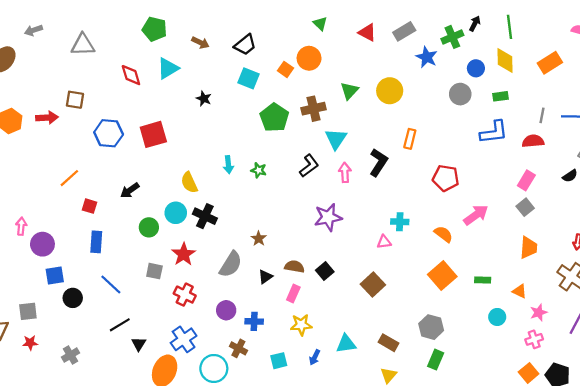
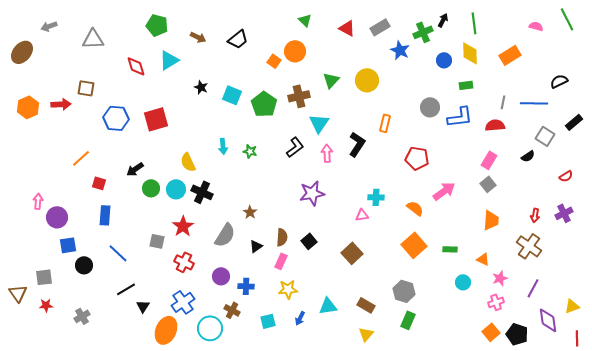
cyan square: (249, 78) -> (232, 95), moved
gray circle: (460, 94) -> (430, 107), moved
green circle: (149, 227) -> (151, 188), moved
brown semicircle: (294, 267) -> (282, 237), turned 84

